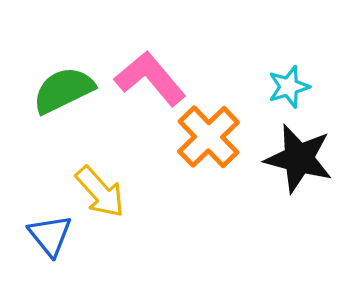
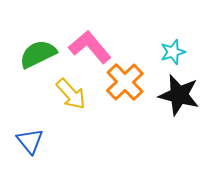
yellow arrow: (100, 192) -> (71, 94), moved

